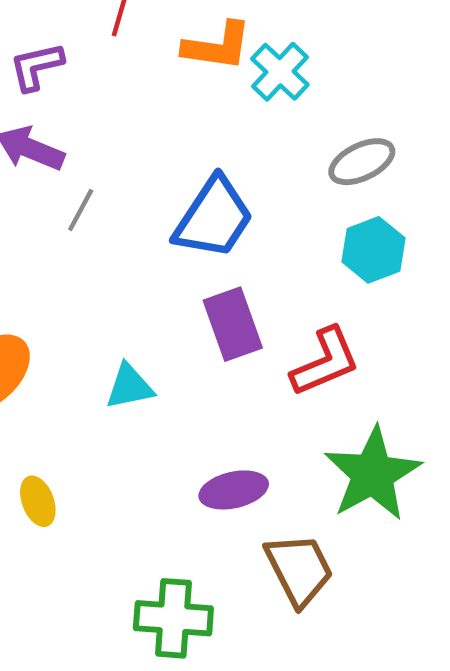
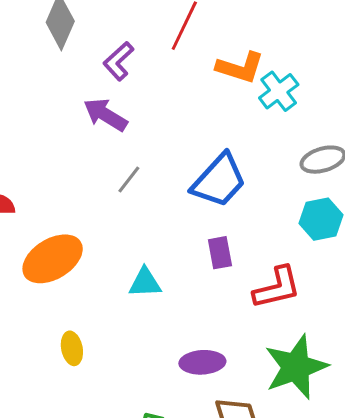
purple L-shape: (36, 66) -> (118, 61), turned -39
gray line: (81, 210) -> (129, 179), moved
purple rectangle: (233, 324) -> (220, 253), size x0.7

